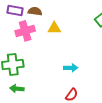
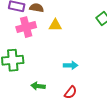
green arrow: (17, 89) -> (38, 86), moved

